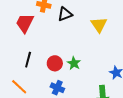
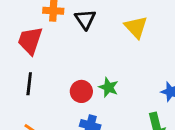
black triangle: (65, 14) -> (85, 19), turned -35
black line: (28, 60) -> (29, 84), moved

